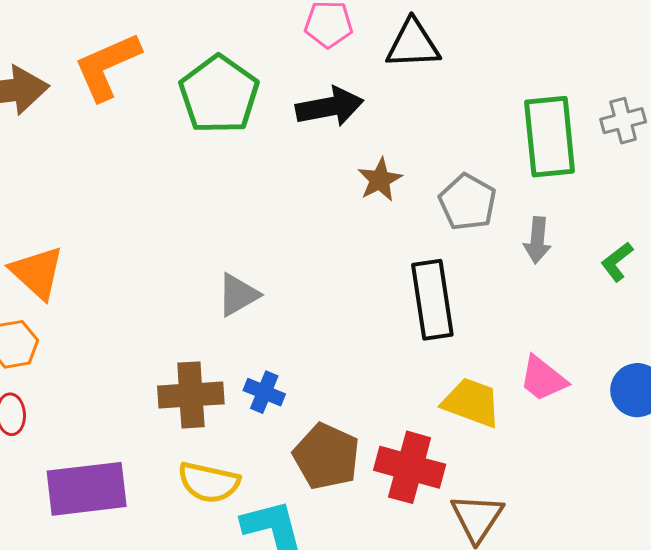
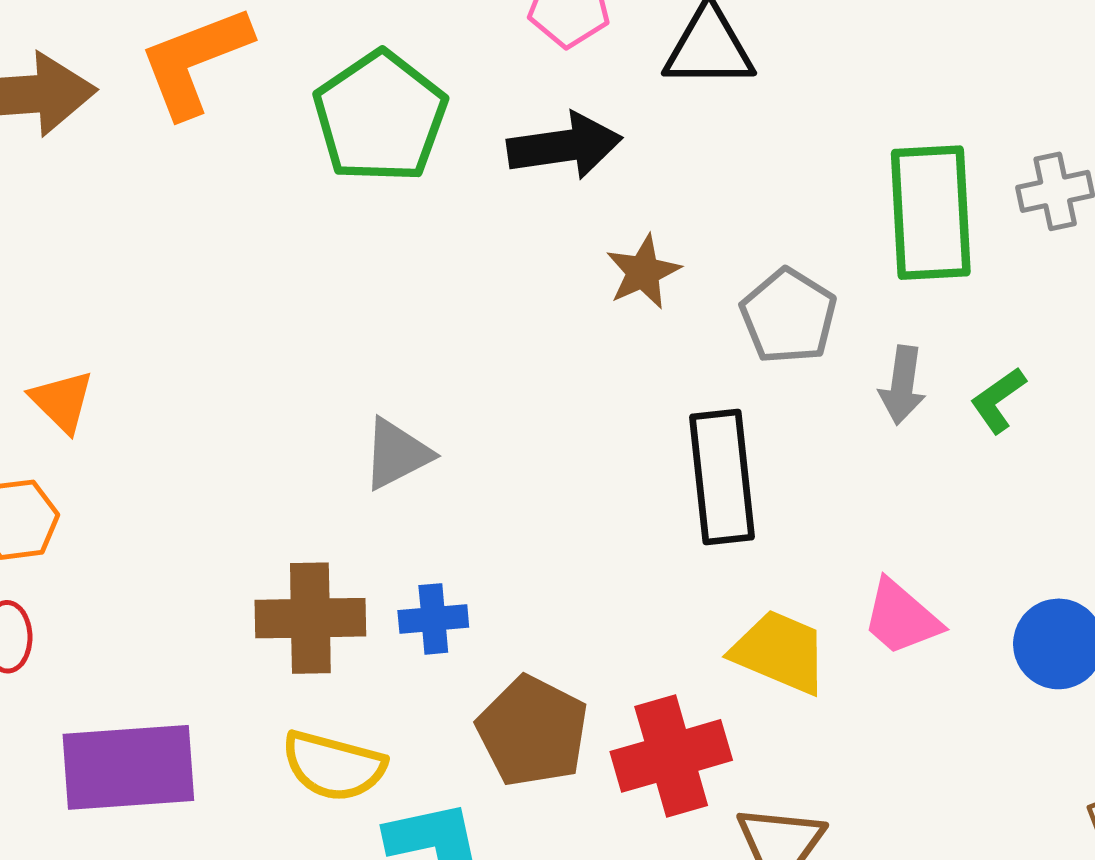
green L-shape: (617, 262) -> (998, 400), moved
orange triangle: (37, 272) -> (62, 401), size x0.7
blue cross: (264, 392) -> (433, 619), turned -30
red cross: (410, 467) -> (671, 756), turned -34

